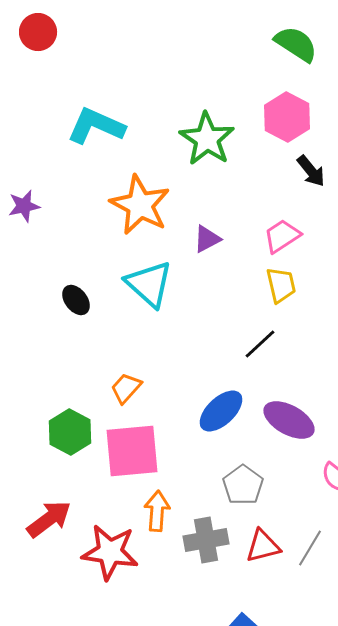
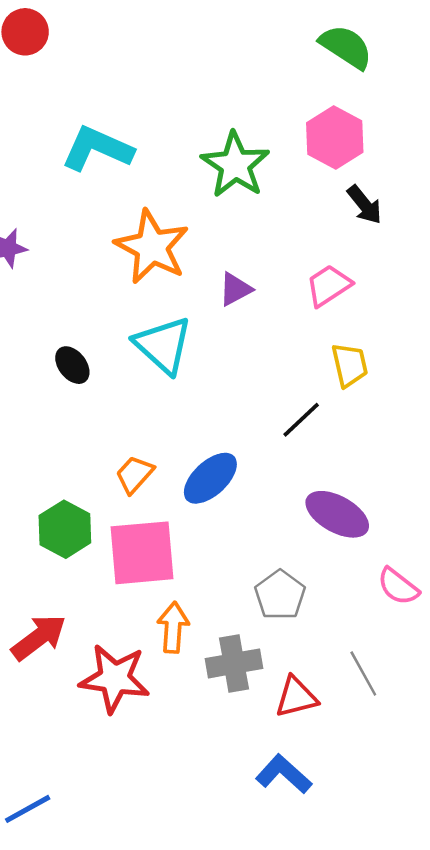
yellow trapezoid: (281, 285) -> (350, 365), moved
blue ellipse: (221, 411) -> (210, 478), moved
red triangle: (263, 546) -> (296, 697), moved
gray line: (310, 548) -> (363, 673), turned -60

